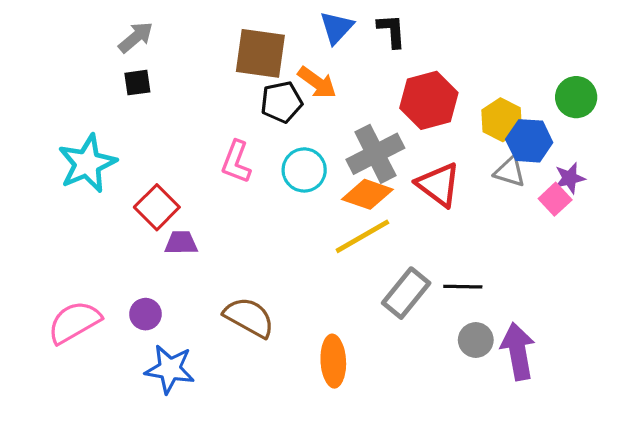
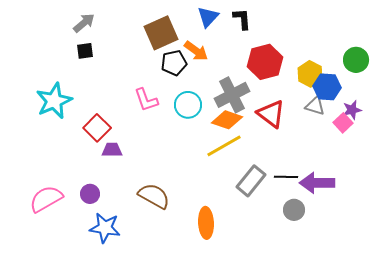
brown square: (260, 53) -> (161, 33), turned -32
pink L-shape: (236, 162) -> (146, 100), turned -40
purple arrow: (518, 351) -> (317, 183), moved, turned -80

